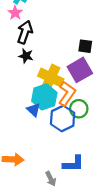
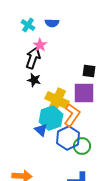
pink star: (15, 13) -> (40, 45), moved
purple square: (80, 70) -> (84, 93), turned 30
green circle: (79, 109) -> (82, 146), moved

